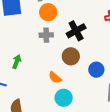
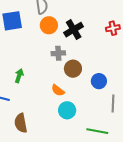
black cross: (76, 31) -> (74, 30), moved
gray cross: (46, 35) -> (58, 53), moved

